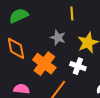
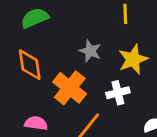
yellow line: (72, 13) -> (125, 14), moved
white cross: (78, 66) -> (118, 93), turned -35

